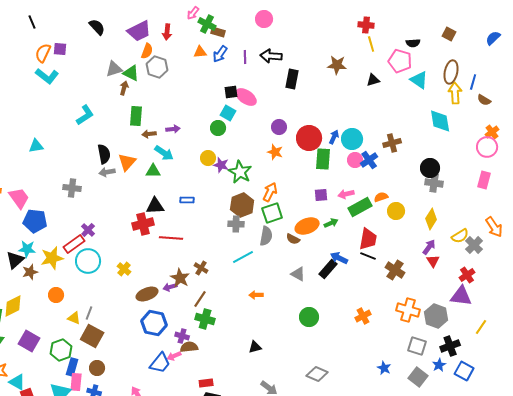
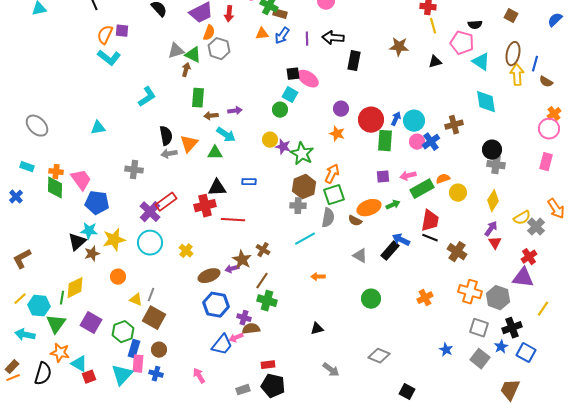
cyan diamond: (440, 121) -> (486, 102), moved
purple cross: (88, 230) -> (150, 212), size x1.5
red rectangle: (74, 244) -> (166, 202), moved

